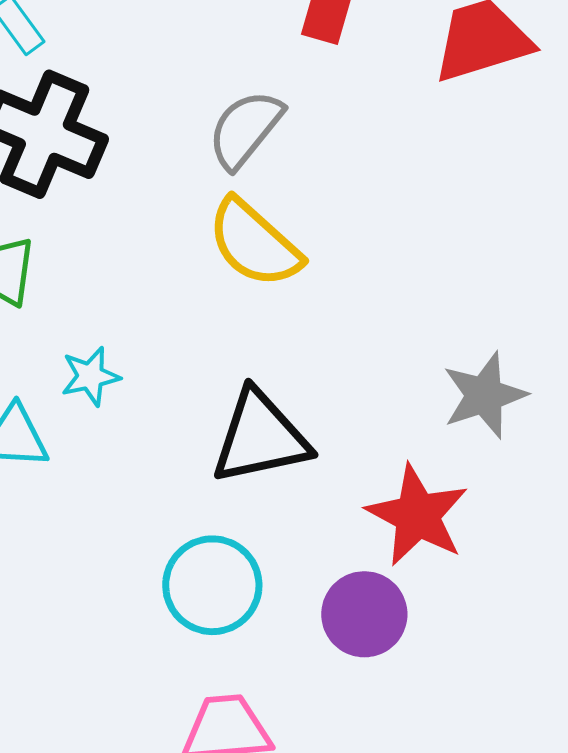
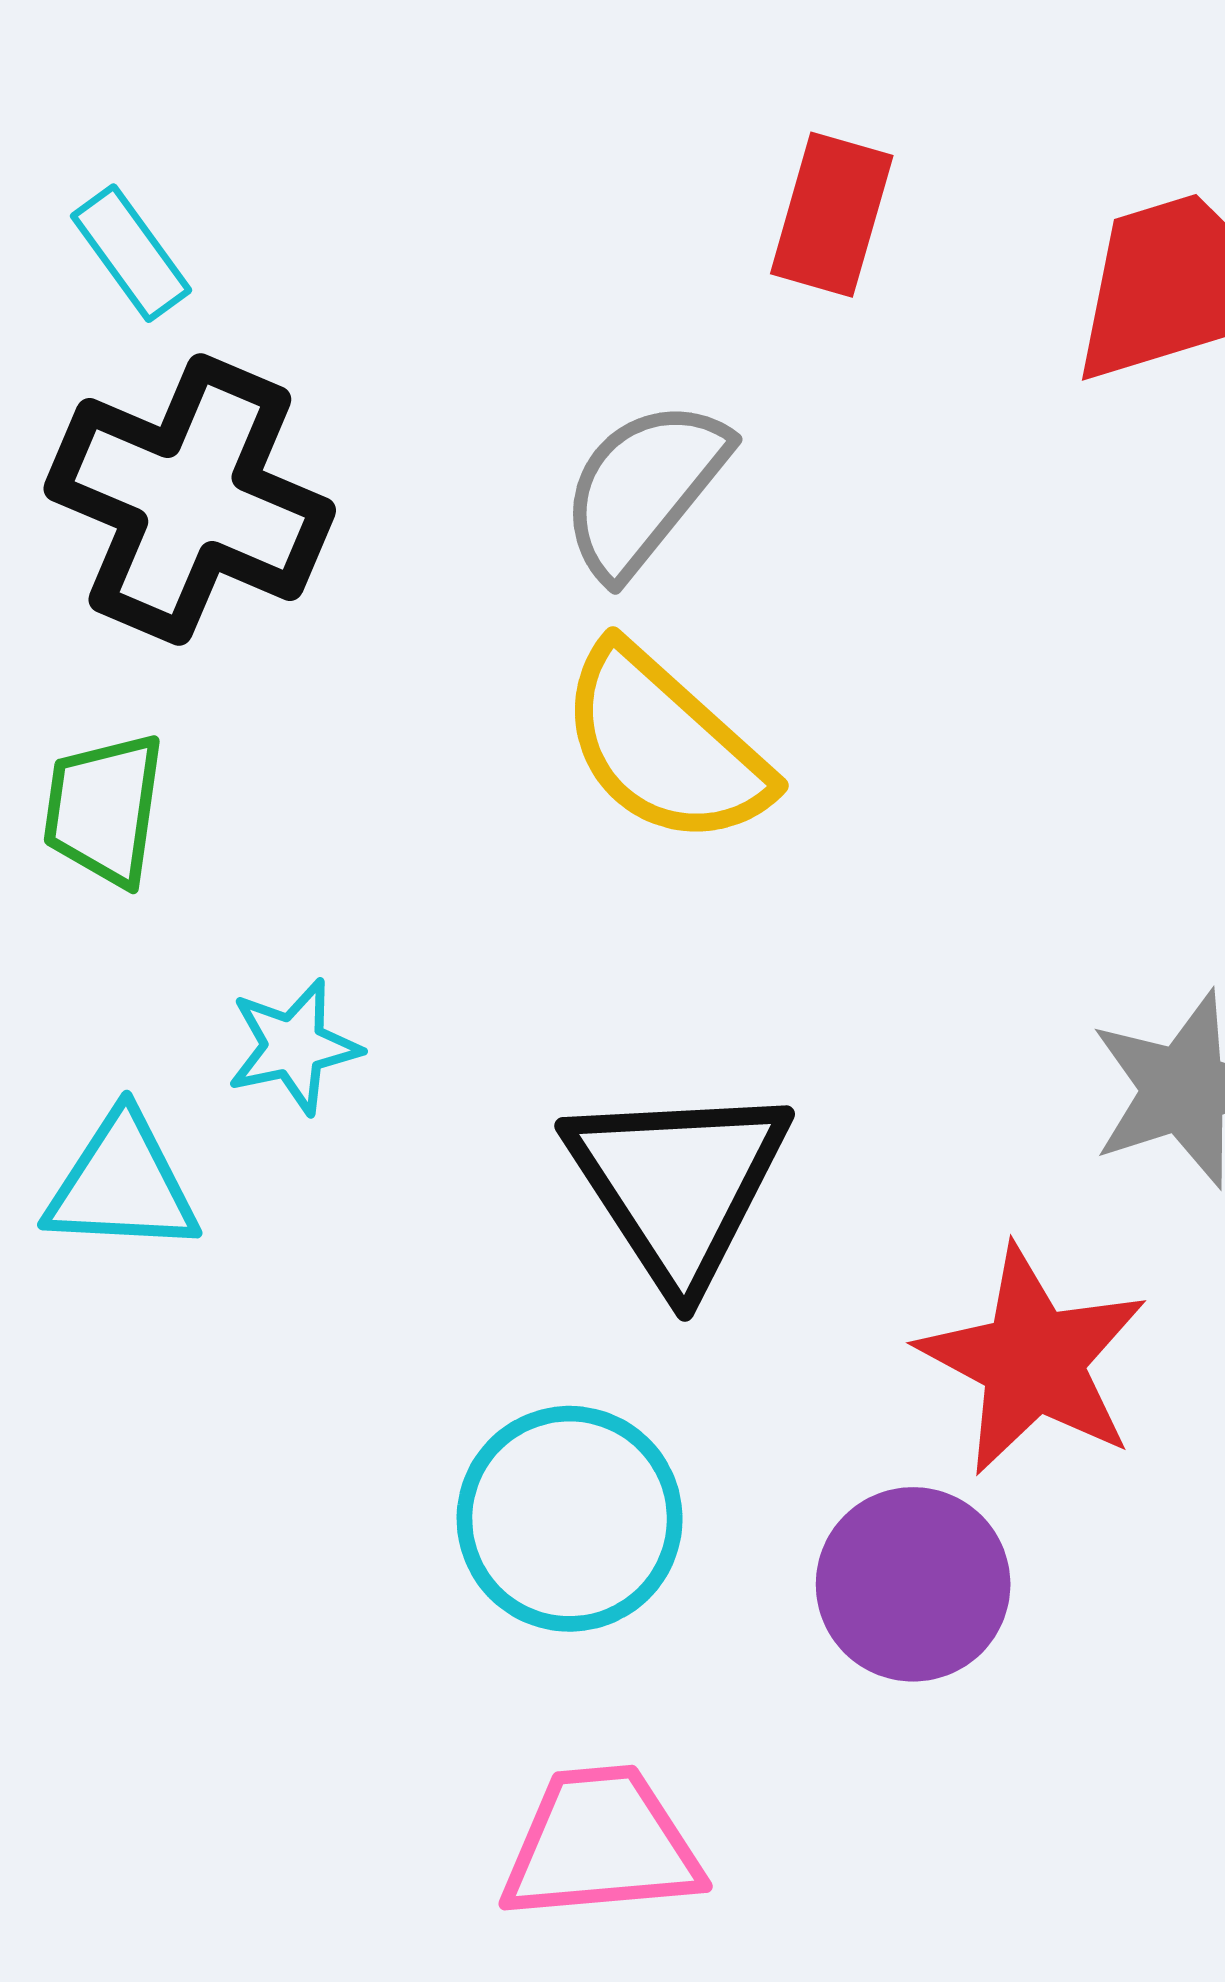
black triangle: (260, 437) -> (678, 1184), turned -51

